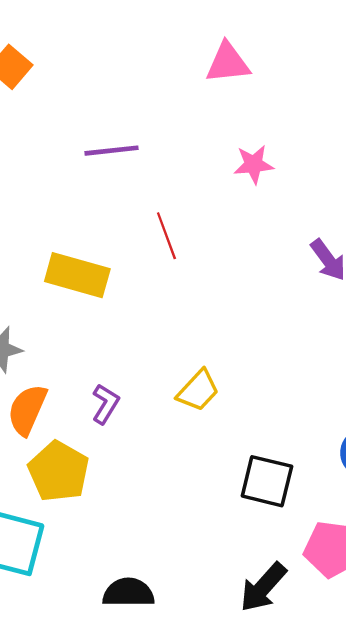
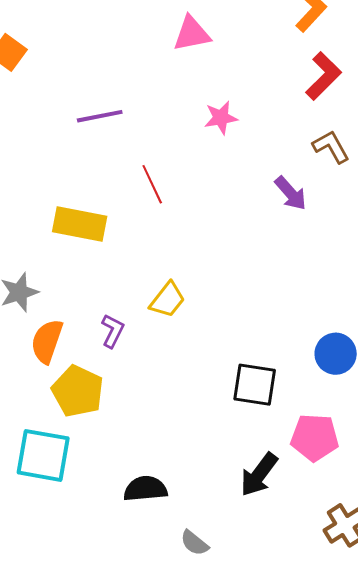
yellow trapezoid: (198, 391) -> (167, 300), moved

